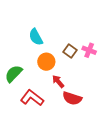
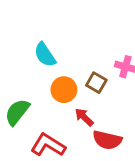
brown square: (70, 51) -> (96, 83), moved

